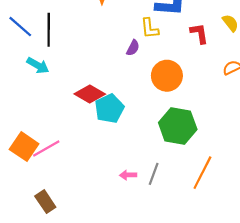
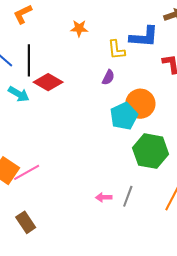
yellow L-shape: (150, 28) -> (116, 50), moved
red diamond: (90, 94) -> (48, 82), moved
cyan pentagon: (109, 109) -> (124, 116), moved

